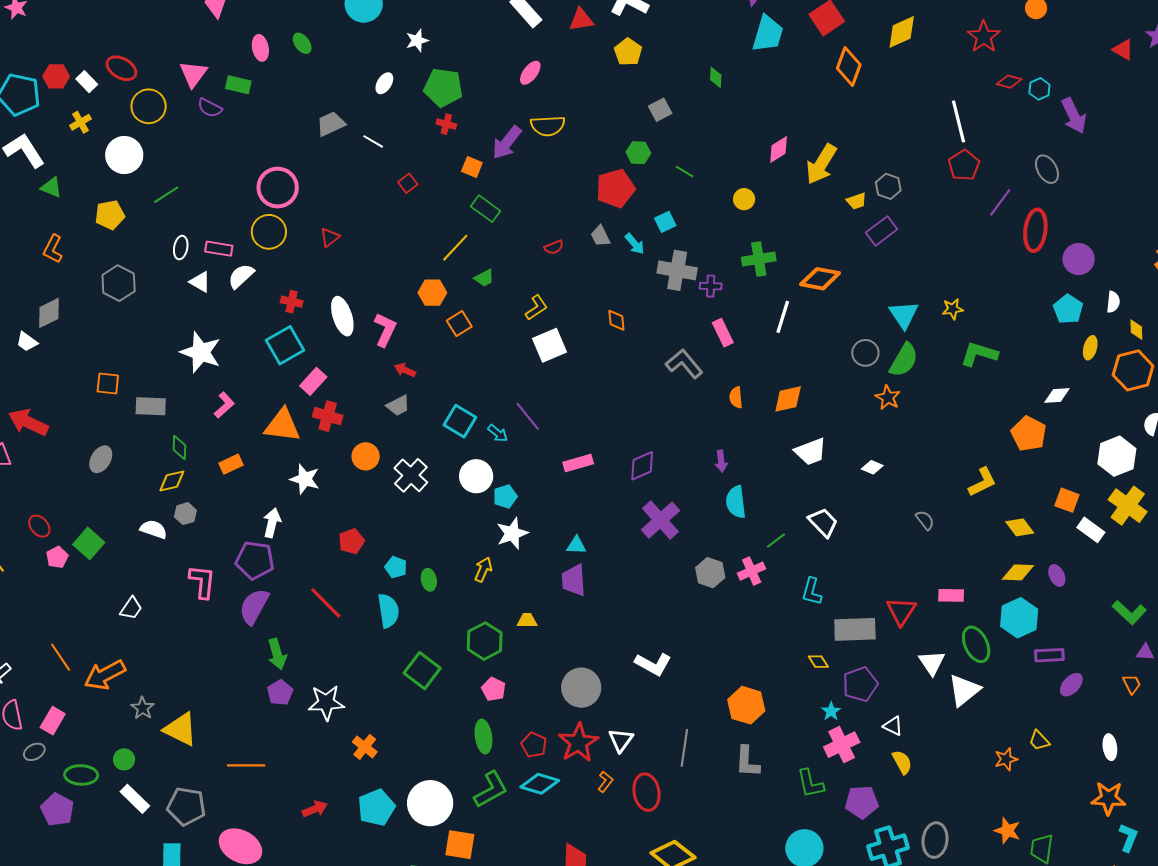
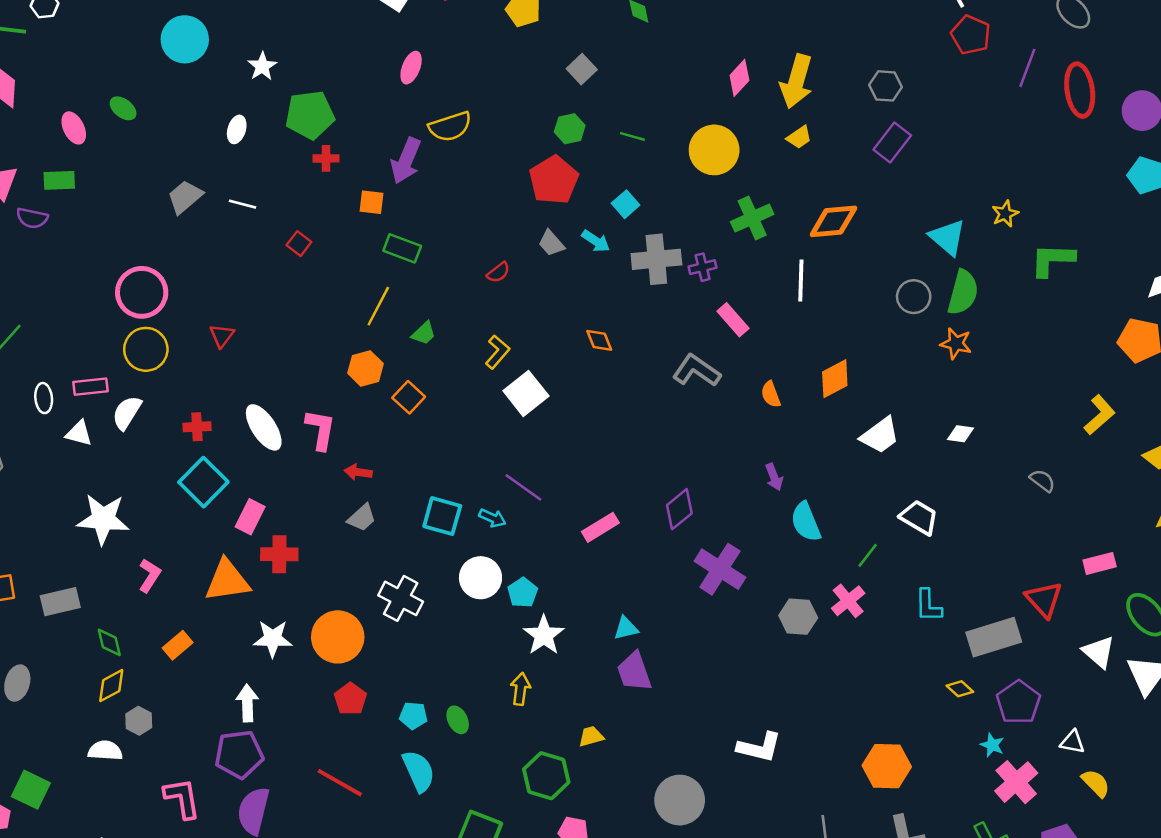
yellow circle: (744, 199) -> (714, 150), size x1.8
yellow trapezoid: (856, 201) -> (799, 137), moved
orange circle: (366, 456) -> (338, 637), moved, size x1.5

